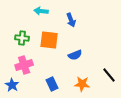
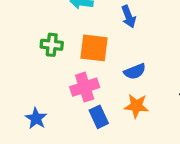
pink cross: (24, 65) -> (85, 87), moved
orange star: (82, 84) -> (136, 106), moved

